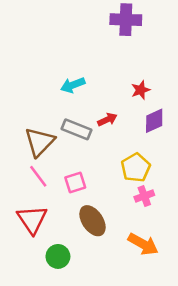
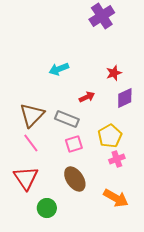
purple cross: (126, 20) -> (102, 16), turned -35
gray rectangle: (76, 129) -> (67, 119), moved
pink square: (75, 182) -> (74, 144), moved

